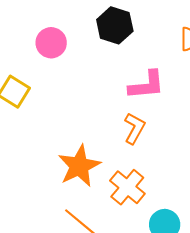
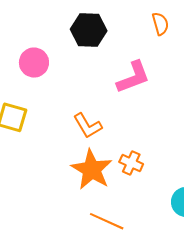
orange L-shape: (134, 128) -> (88, 126), moved, turned 136
orange cross: (127, 187) -> (131, 163), moved, size x0.7

